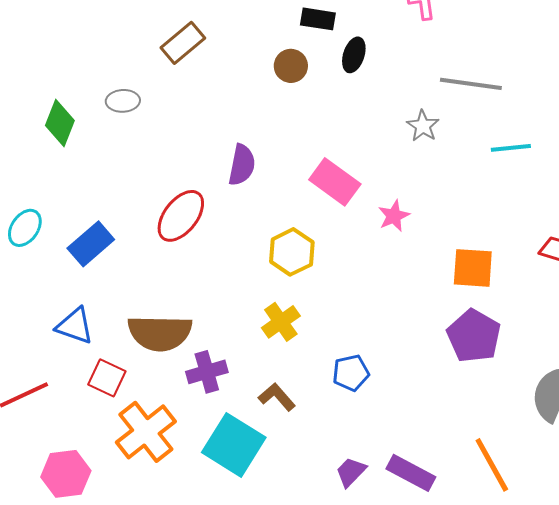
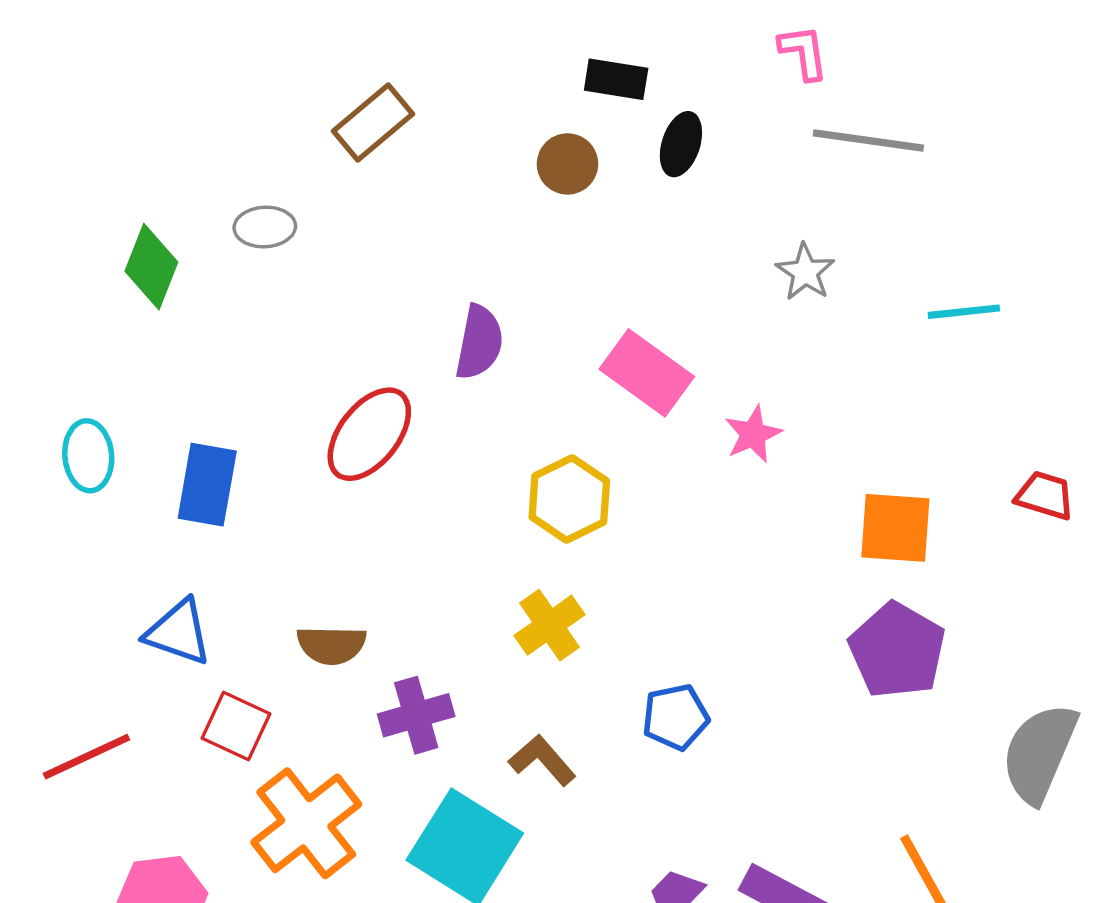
gray line: (471, 84) -> (868, 141), moved
cyan ellipse: (25, 228) -> (88, 456), turned -39
blue rectangle: (91, 244) -> (207, 485), turned -39
brown semicircle: (160, 333) -> (331, 645), size x0.6

